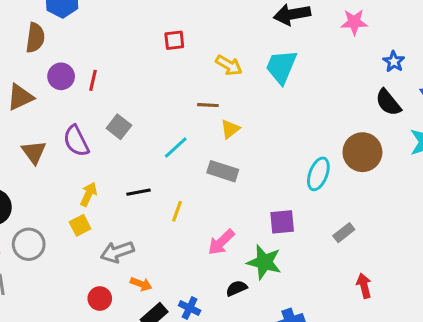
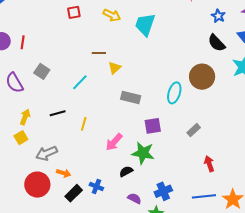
yellow arrow: (229, 65) -> (112, 15), moved
gray rectangle: (223, 171) -> (131, 97), moved
red circle: (100, 299) -> (37, 185), size x1.6

